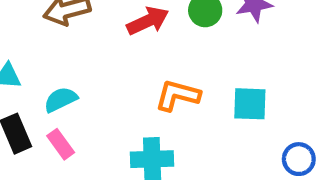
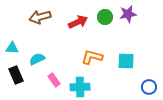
pink rectangle: (61, 144) -> (54, 80), moved

